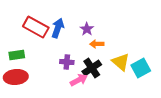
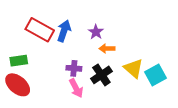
red ellipse: (16, 77) -> (18, 85), turned 45
pink arrow: (79, 80) -> (76, 88), moved, turned 90

